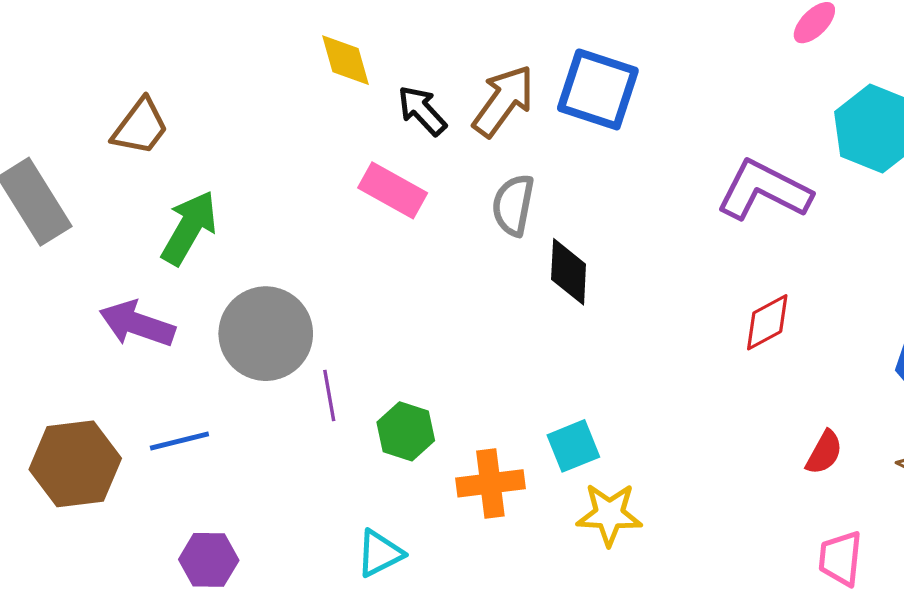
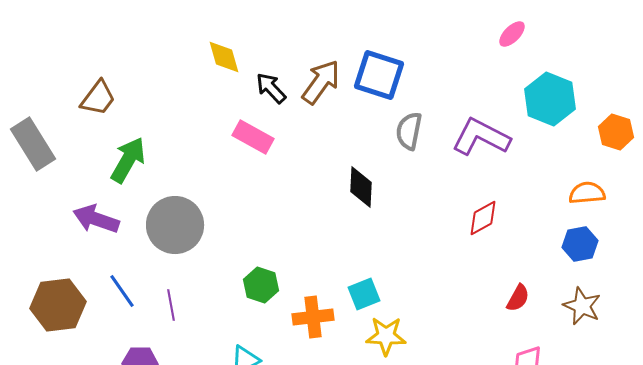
gray semicircle: (513, 205) -> (409, 131), moved
purple line: (329, 395) -> (171, 305), moved
blue line: (179, 441) -> (122, 291), turned 69

